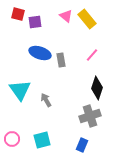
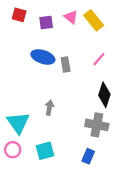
purple square: (35, 22) -> (46, 22), moved
cyan triangle: (20, 90) -> (18, 123), moved
gray arrow: (46, 100) -> (49, 108), turned 40
gray cross: (90, 116) -> (97, 125), turned 30

